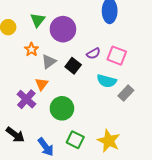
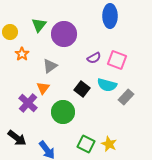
orange star: (32, 49) -> (22, 54), moved
black square: (73, 66) -> (82, 89), moved
green square: (75, 140) -> (86, 144), moved
yellow star: (109, 141) -> (109, 144), size x0.7

